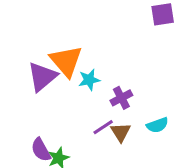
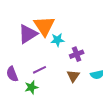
purple line: (103, 127) -> (40, 70), moved
purple semicircle: (41, 150) -> (12, 74), moved

